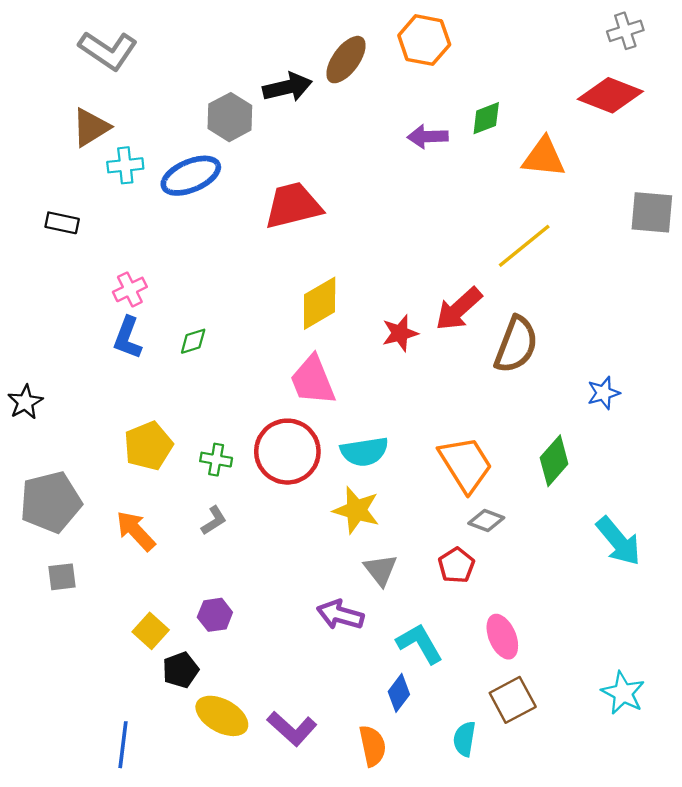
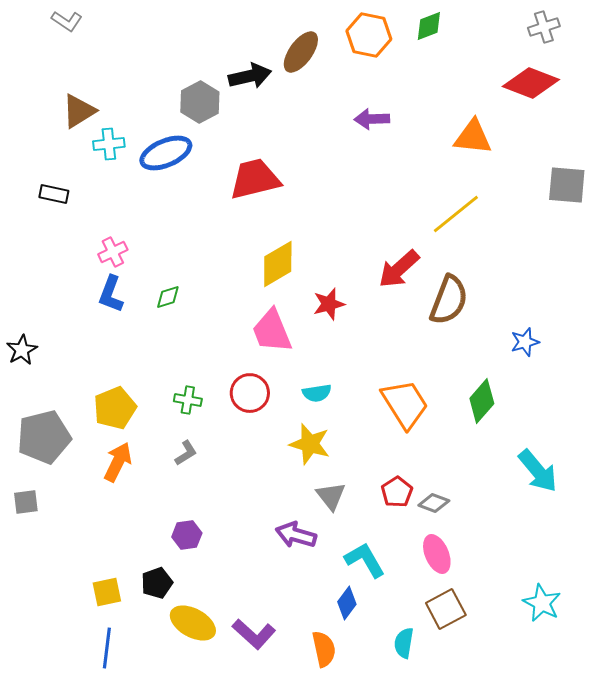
gray L-shape: (108, 50) -> (67, 21), moved, size x0.6
green diamond: (486, 118) -> (429, 26), moved
red star: (400, 333) -> (329, 304), moved
yellow pentagon: (148, 446) -> (115, 408), moved
red circle: (287, 452) -> (250, 393), size x0.7
cyan semicircle: (364, 452) -> (317, 393), size x0.7
gray diamond: (486, 521) -> (434, 503), moved
orange arrow: (136, 531) -> (118, 462), turned 69
gray square: (62, 577) -> (26, 502), moved
yellow square: (151, 631) -> (107, 592), moved, turned 36

